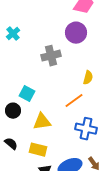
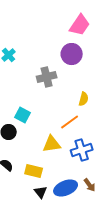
yellow triangle: (42, 122) -> (52, 144), moved
blue cross: (86, 129) -> (82, 150), turned -30

